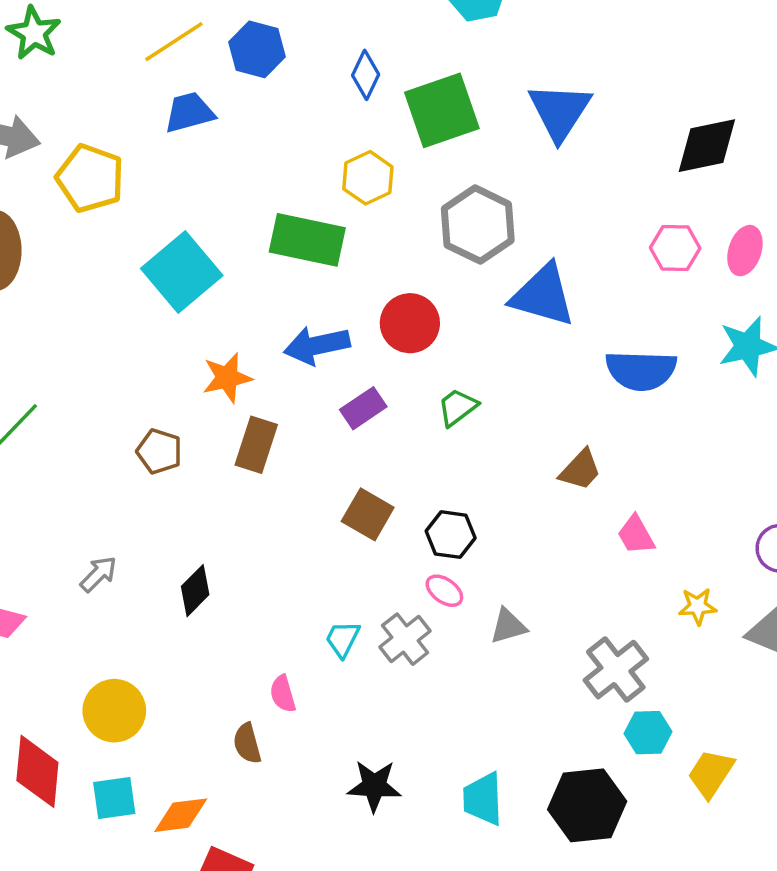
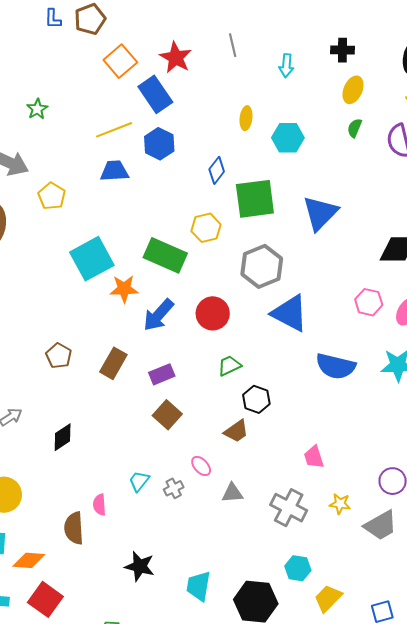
green star: (34, 33) -> (37, 109), size x0.7
yellow pentagon: (90, 178) -> (52, 196), size x0.7
blue arrow: (317, 345) -> (158, 315), turned -48
orange star: (227, 378) -> (124, 289), moved
purple rectangle: (363, 408) -> (162, 374), moved
brown trapezoid: (580, 470) -> (236, 431), moved
black hexagon: (451, 535) -> (256, 399), moved
gray cross: (405, 639) -> (174, 488), size x0.7
gray cross: (616, 670) -> (289, 508), moved, turned -36
brown semicircle: (247, 743) -> (74, 528), size x1.4

